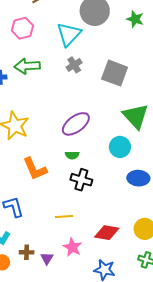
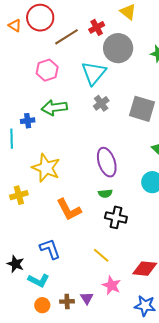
purple ellipse: (76, 124) -> (107, 162), turned -68
yellow line: (64, 217) -> (101, 255), turned 48
brown cross: (27, 252) -> (67, 301), moved

